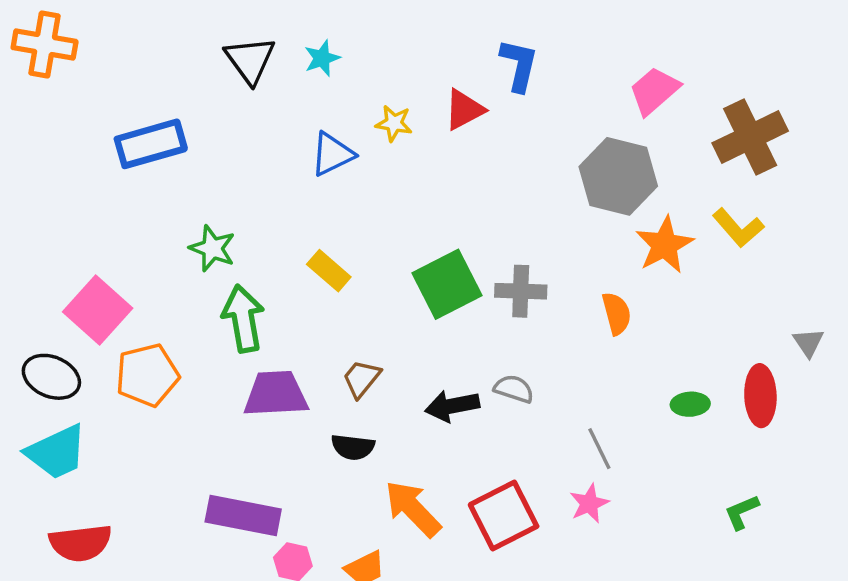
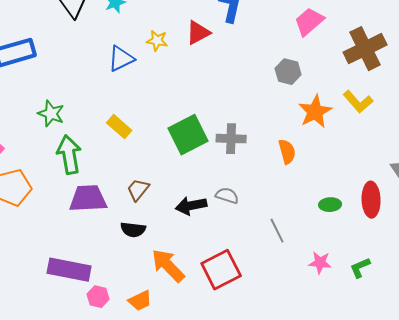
gray hexagon: (618, 176) -> (288, 72), size x0.6
pink star: (589, 504) -> (320, 263), moved, turned 30

